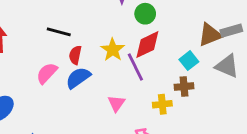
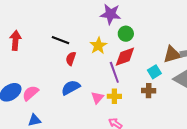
yellow star: (113, 50) -> (98, 46), moved
pink semicircle: (47, 73) -> (30, 93), moved
blue semicircle: (78, 78) -> (71, 88), moved
yellow cross: (162, 104) -> (114, 96), moved

